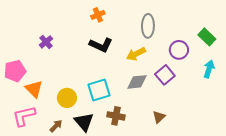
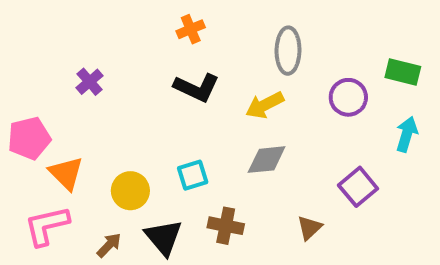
green rectangle: (207, 37) -> (403, 72), turned -30
purple square: (165, 75) -> (358, 187), moved
cyan square: (99, 90) -> (193, 175), size x0.7

